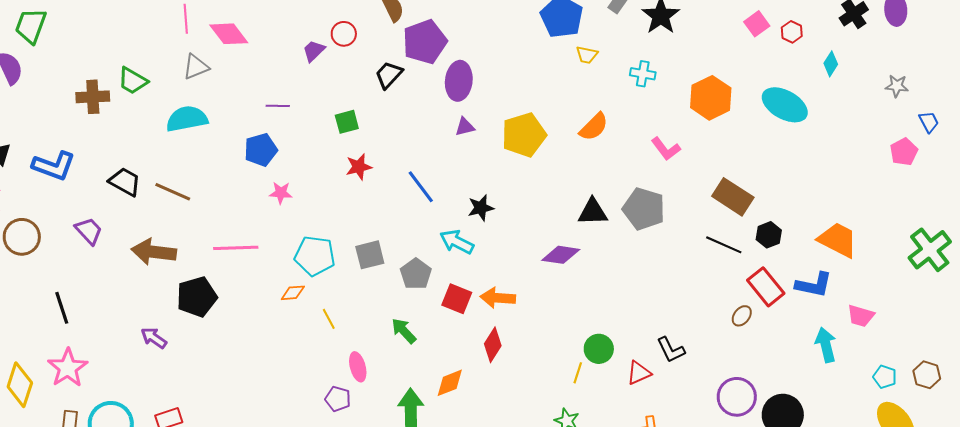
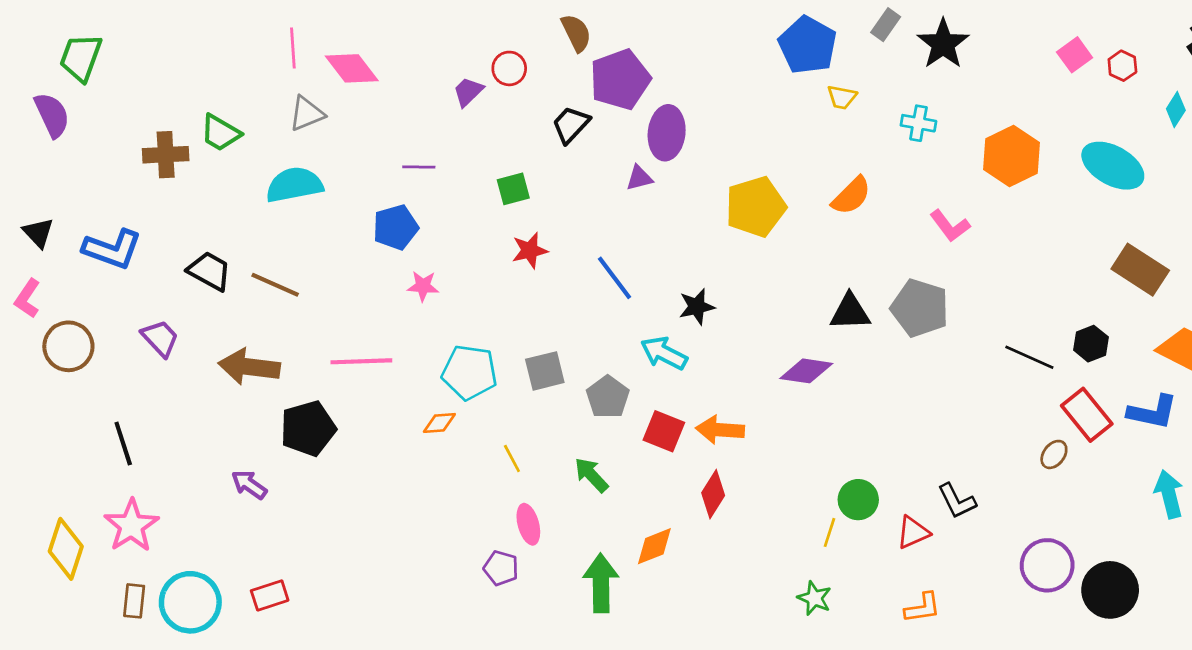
purple triangle: (465, 127) -> (639, 178), moved
brown rectangle: (733, 197) -> (1140, 270), moved
yellow line: (329, 319) -> (512, 459), moved

